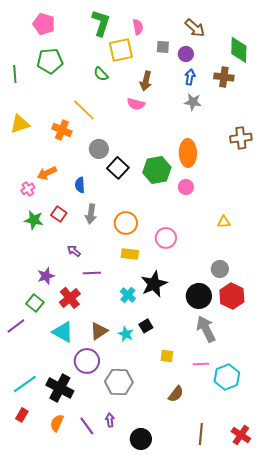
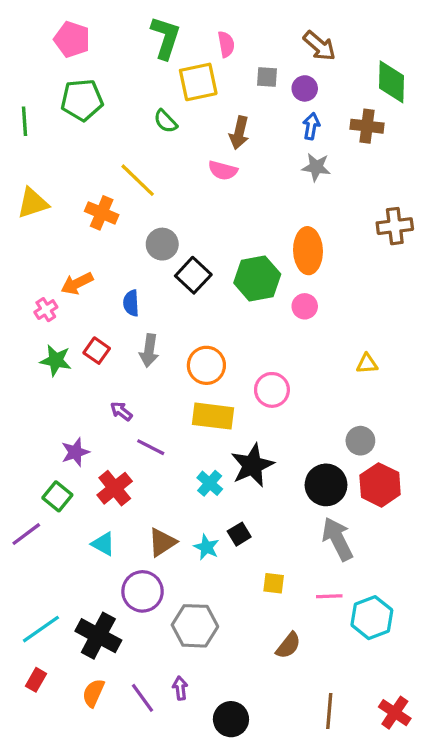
yellow rectangle: (130, 254) -> (213, 416), size x1.4
purple line: (92, 273) -> (151, 447), turned 30
cyan triangle: (63, 332) -> (103, 544), size x0.7

